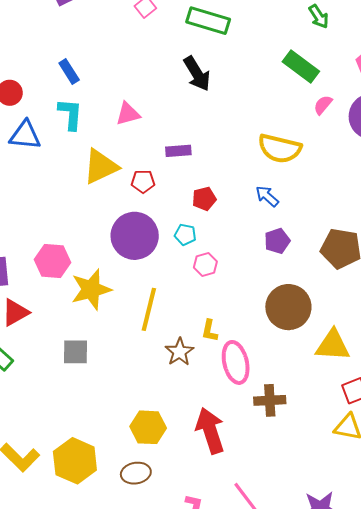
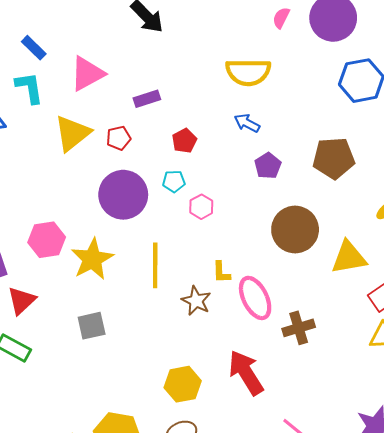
blue rectangle: (69, 72) -> (34, 48), moved
pink triangle: (128, 114) -> (87, 74), size x1.4

